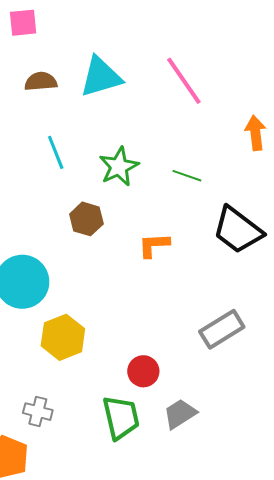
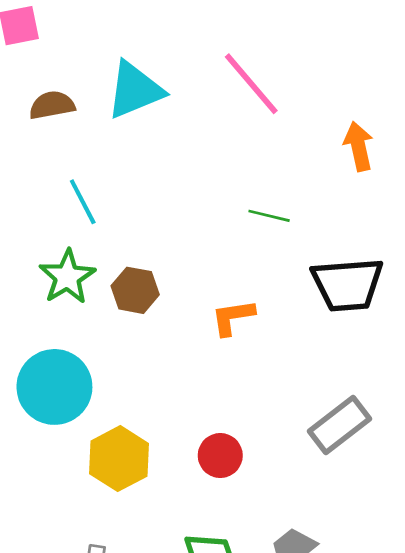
green star: (119, 167) -> (67, 277), moved
black trapezoid: (238, 230) -> (347, 284), turned -36
red circle: (143, 371) -> (220, 456), moved

